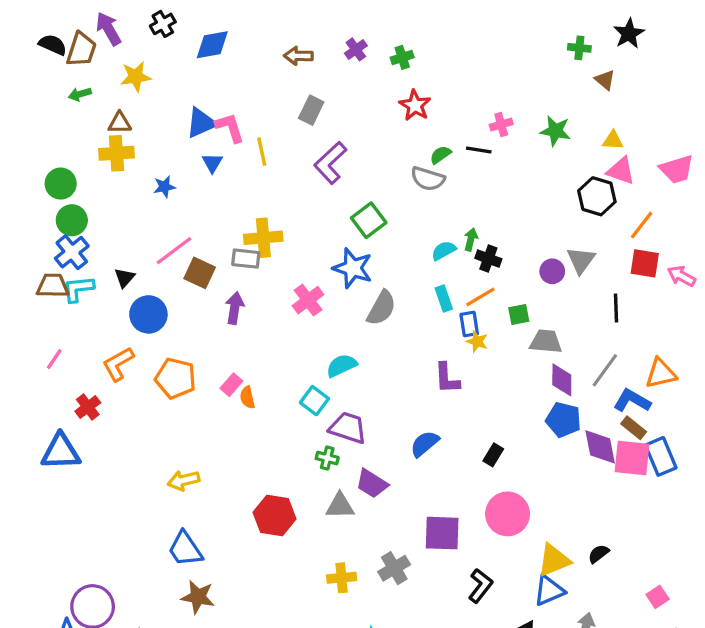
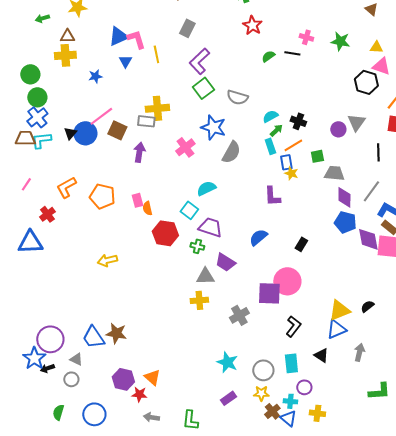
pink cross: (501, 124) -> (306, 37), turned 32
gray semicircle: (428, 179) -> (237, 97), moved
green square: (369, 220) -> (203, 88), moved
green arrow: (471, 239) -> (276, 130), moved, turned 32
blue circle: (148, 314) -> (85, 133), moved
pink rectangle: (231, 385) -> (137, 200), turned -56
pink circle: (508, 514) -> (287, 281), moved
red hexagon: (275, 516) -> (165, 233), moved
blue trapezoid: (185, 549) -> (93, 337), moved
yellow cross: (342, 578) -> (199, 300), moved

